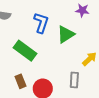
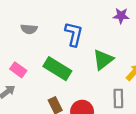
green triangle: (66, 34) -> (103, 60), moved

